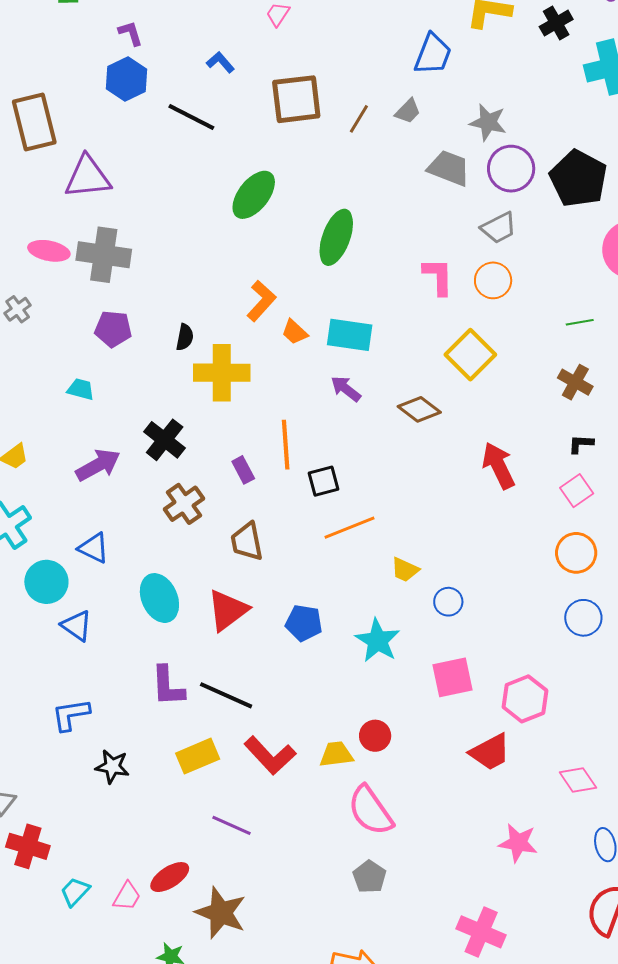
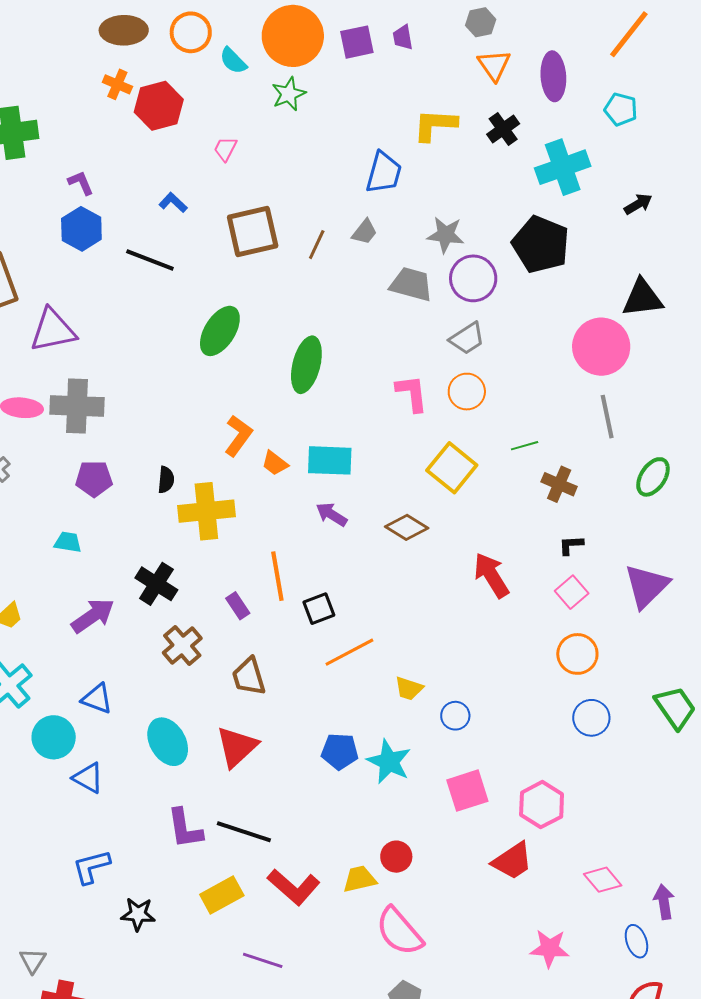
black pentagon: (578, 179) -> (541, 244), moved
green line: (580, 322) -> (525, 446), moved
blue pentagon: (304, 623) -> (340, 751), moved

